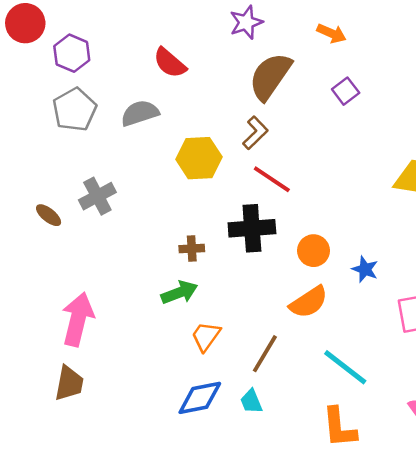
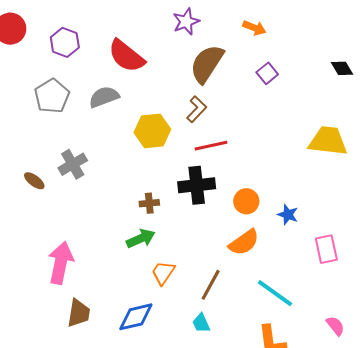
purple hexagon: (72, 53) -> (65, 42), moved
red semicircle: (170, 63) -> (126, 56), size x1.4
red line: (272, 179) -> (211, 146), turned -44
brown trapezoid: (69, 383) -> (79, 313), moved
blue diamond: (200, 398) -> (136, 317), moved

